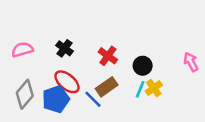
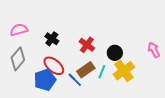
pink semicircle: (22, 50) -> (19, 30), moved
yellow cross: (154, 88) -> (124, 71), size x1.5
cyan line: (140, 89) -> (102, 72), moved
gray diamond: (25, 94) -> (18, 59), moved

